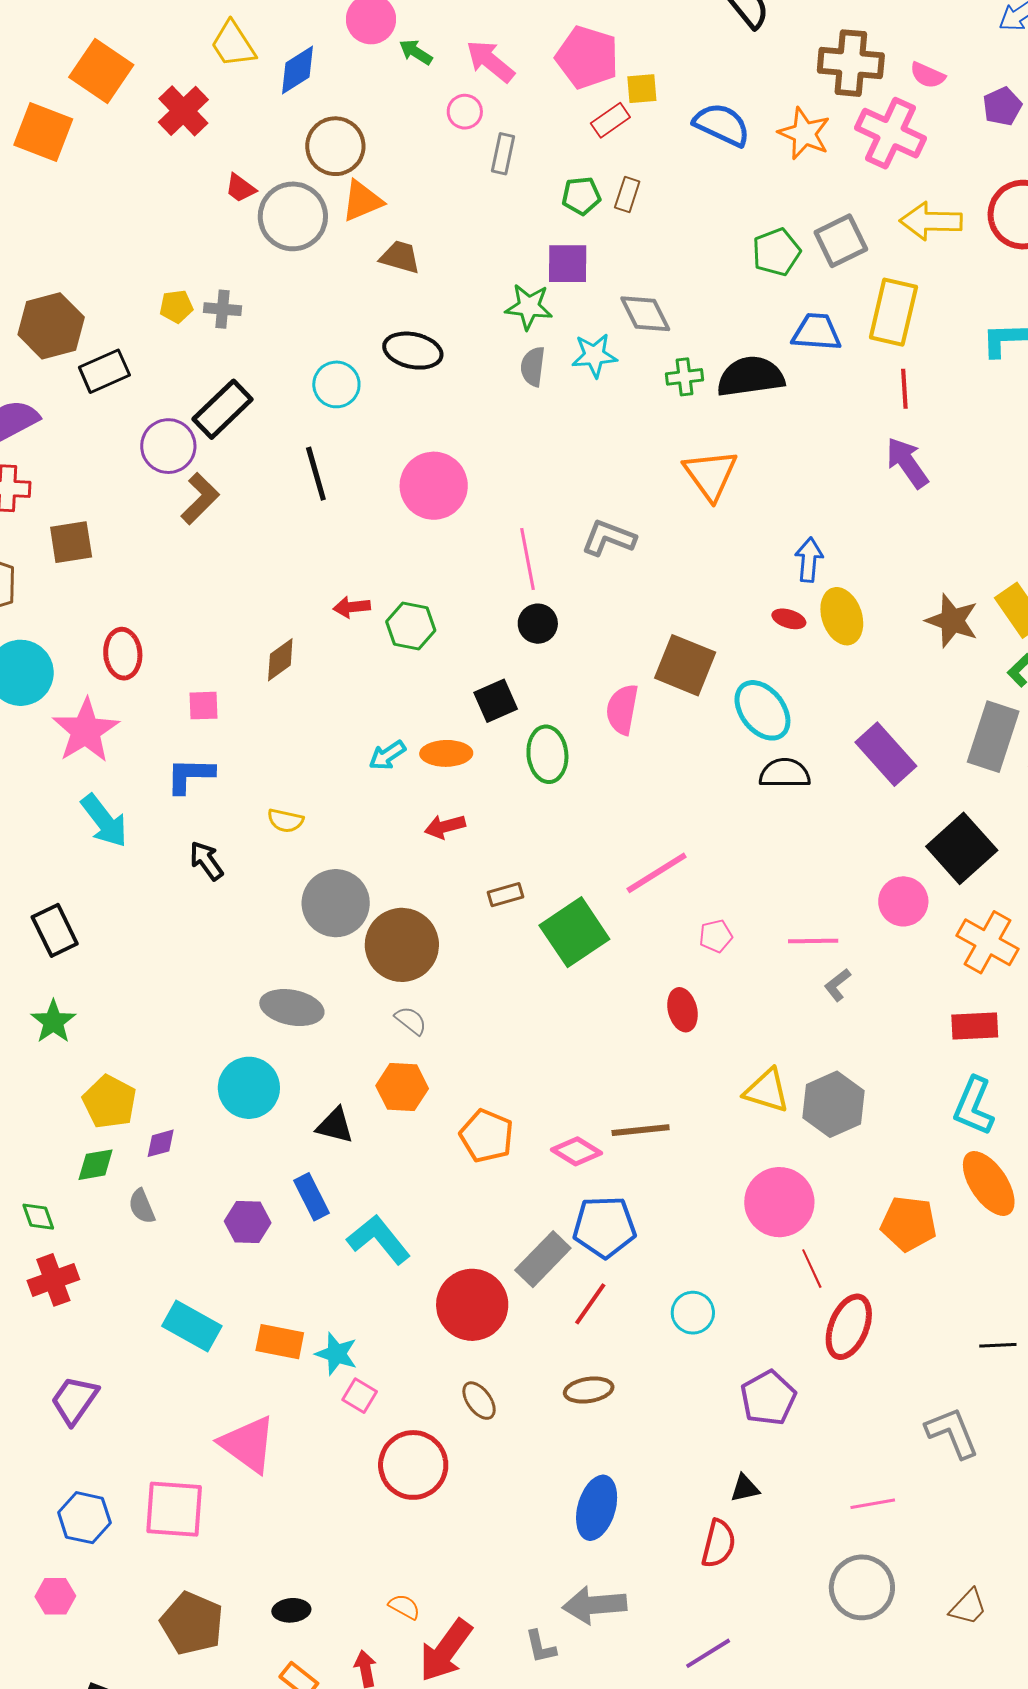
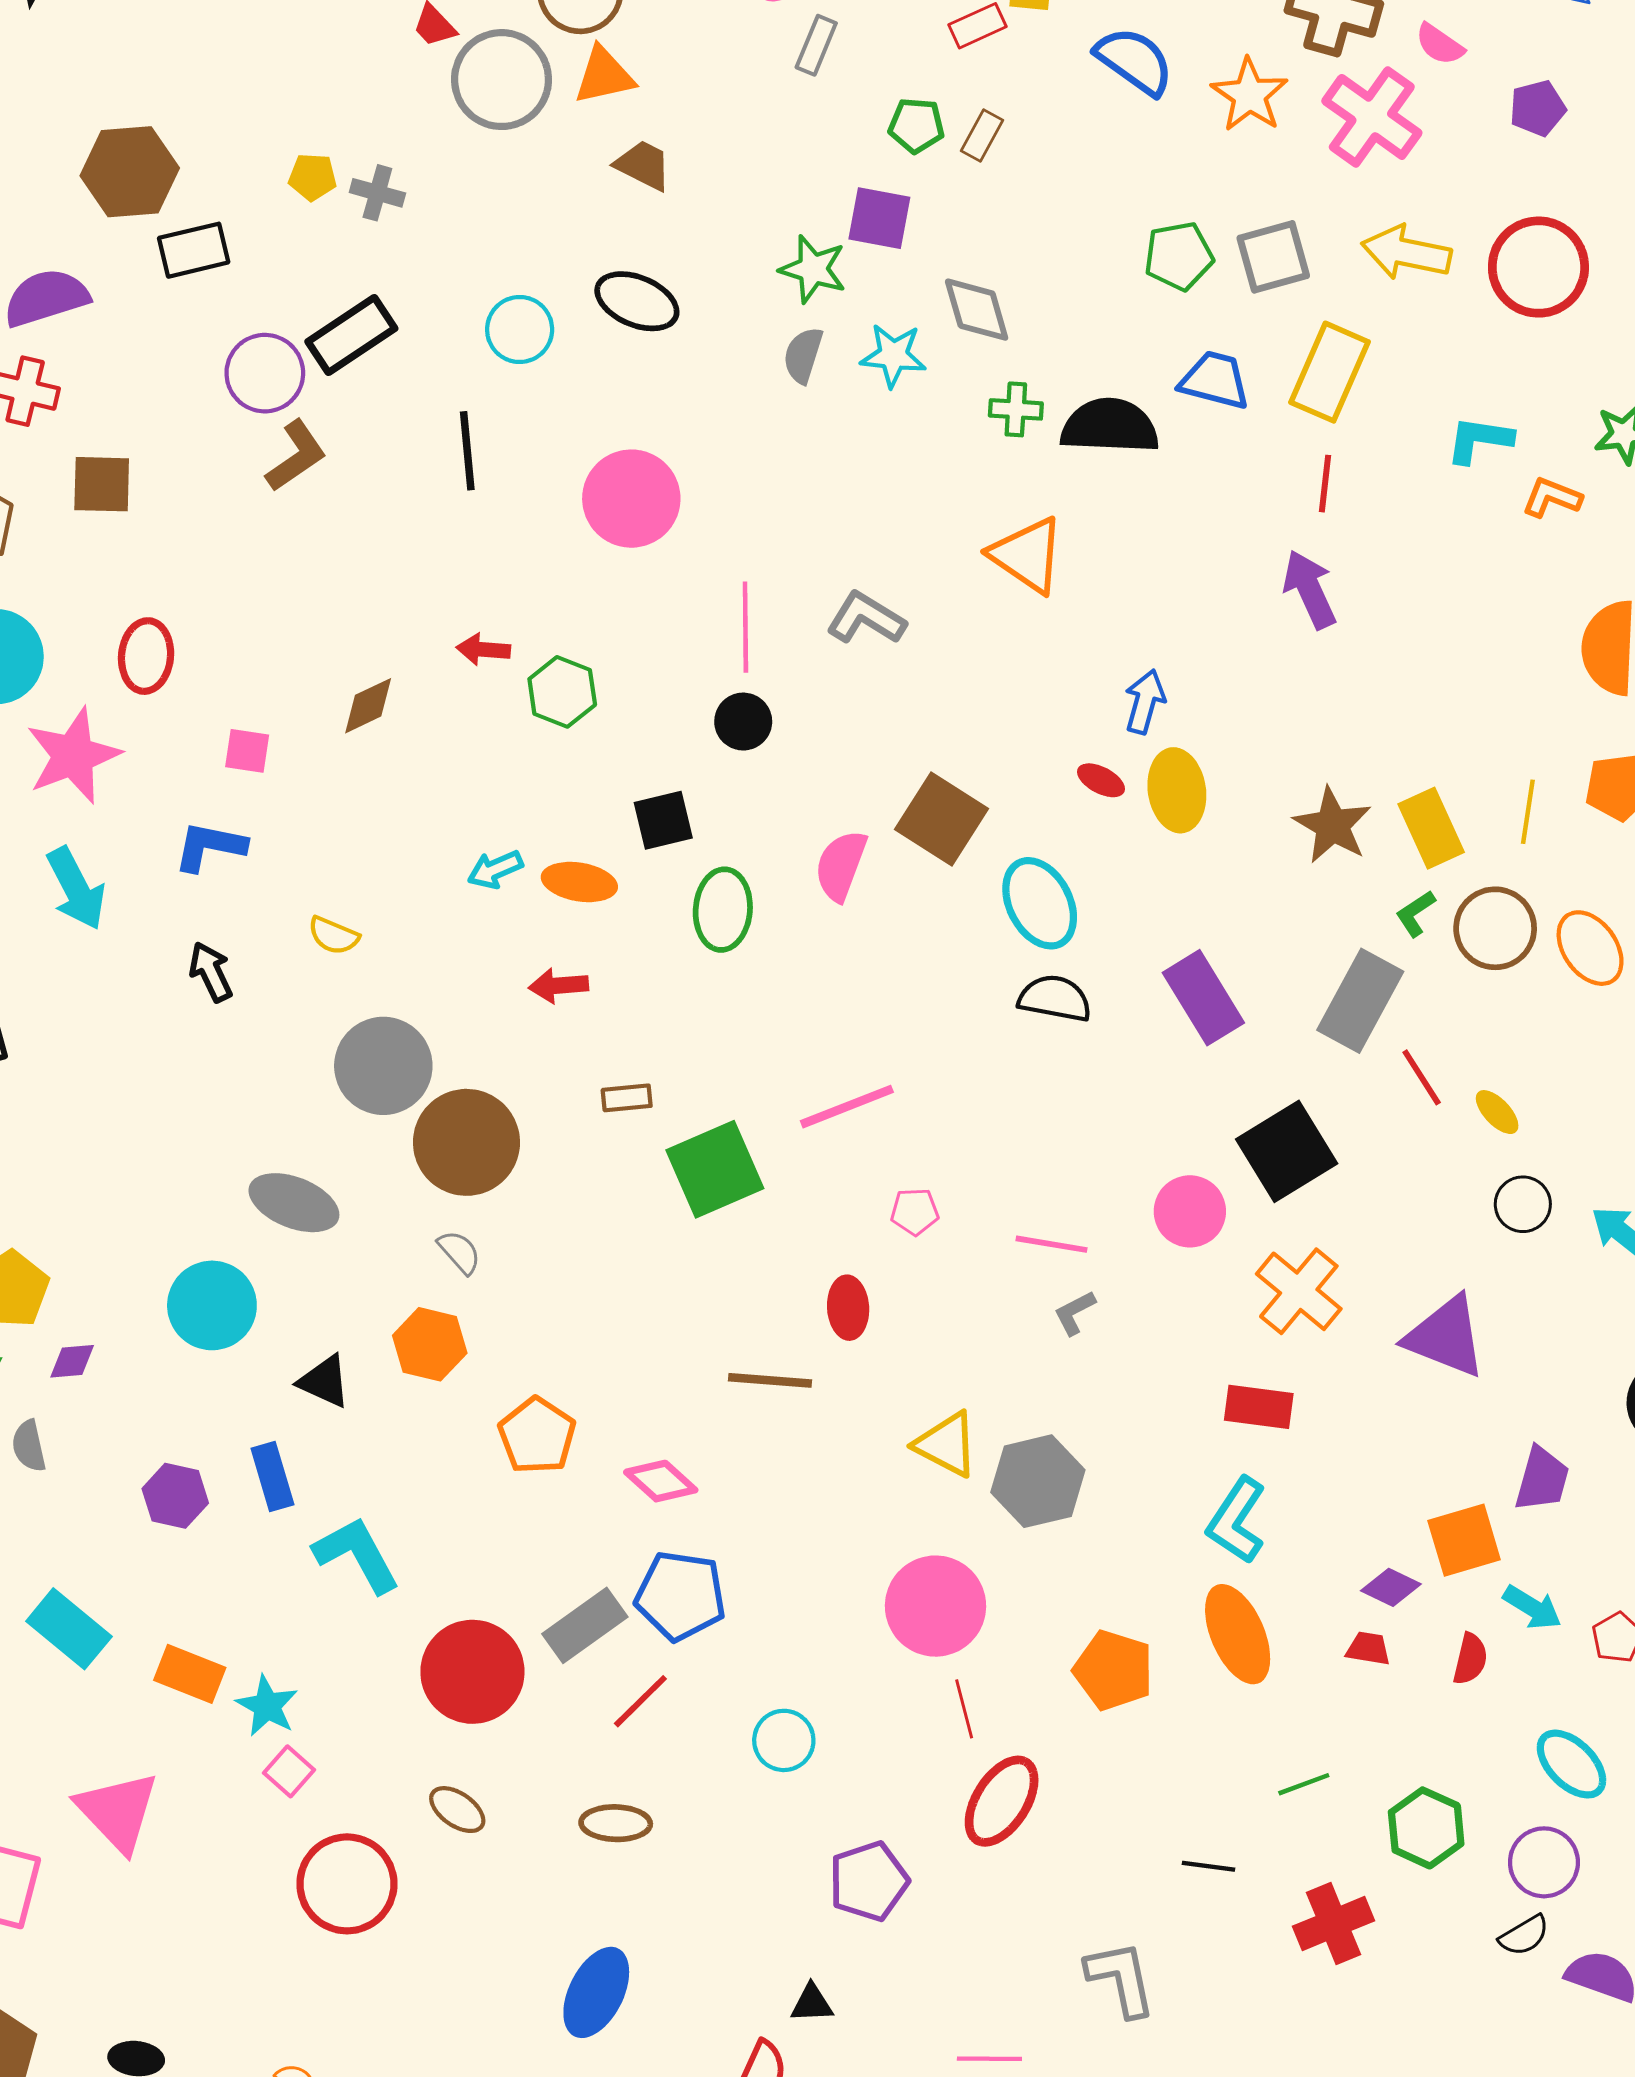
orange triangle: (710, 475) -> (1027, 555), turned -30
brown line: (641, 1130) -> (770, 1380), moved
brown ellipse: (479, 1401) -> (457, 1810), turned -30

